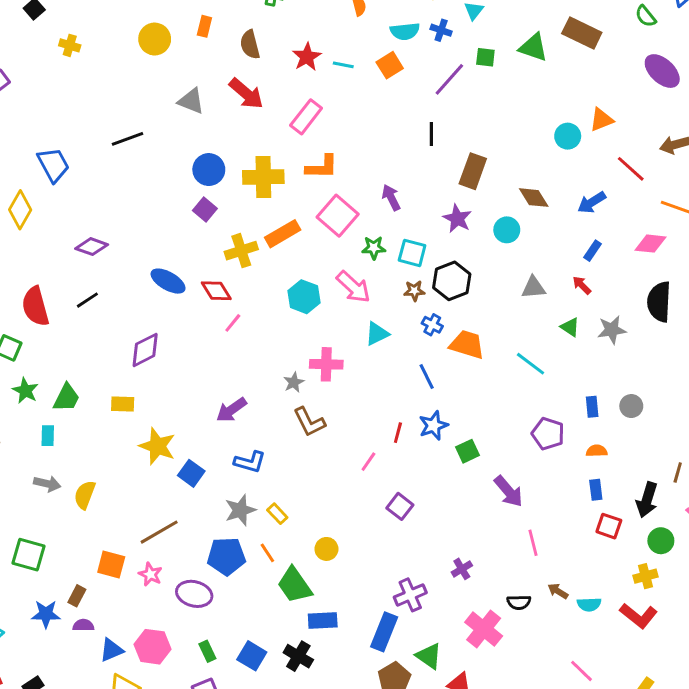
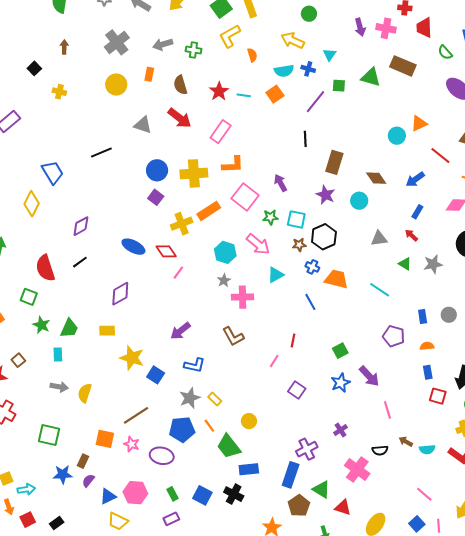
purple diamond: (92, 247) -> (81, 226), turned -45
gray star: (294, 382) -> (224, 280), moved
blue star: (433, 425) -> (341, 383), moved
purple semicircle: (83, 625) -> (88, 481), turned -48

